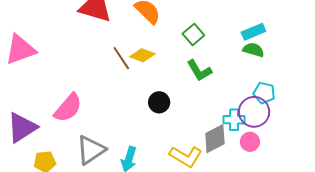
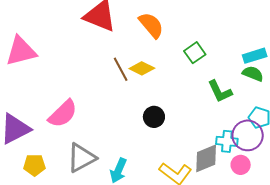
green L-shape: (199, 71) -> (220, 91), moved

